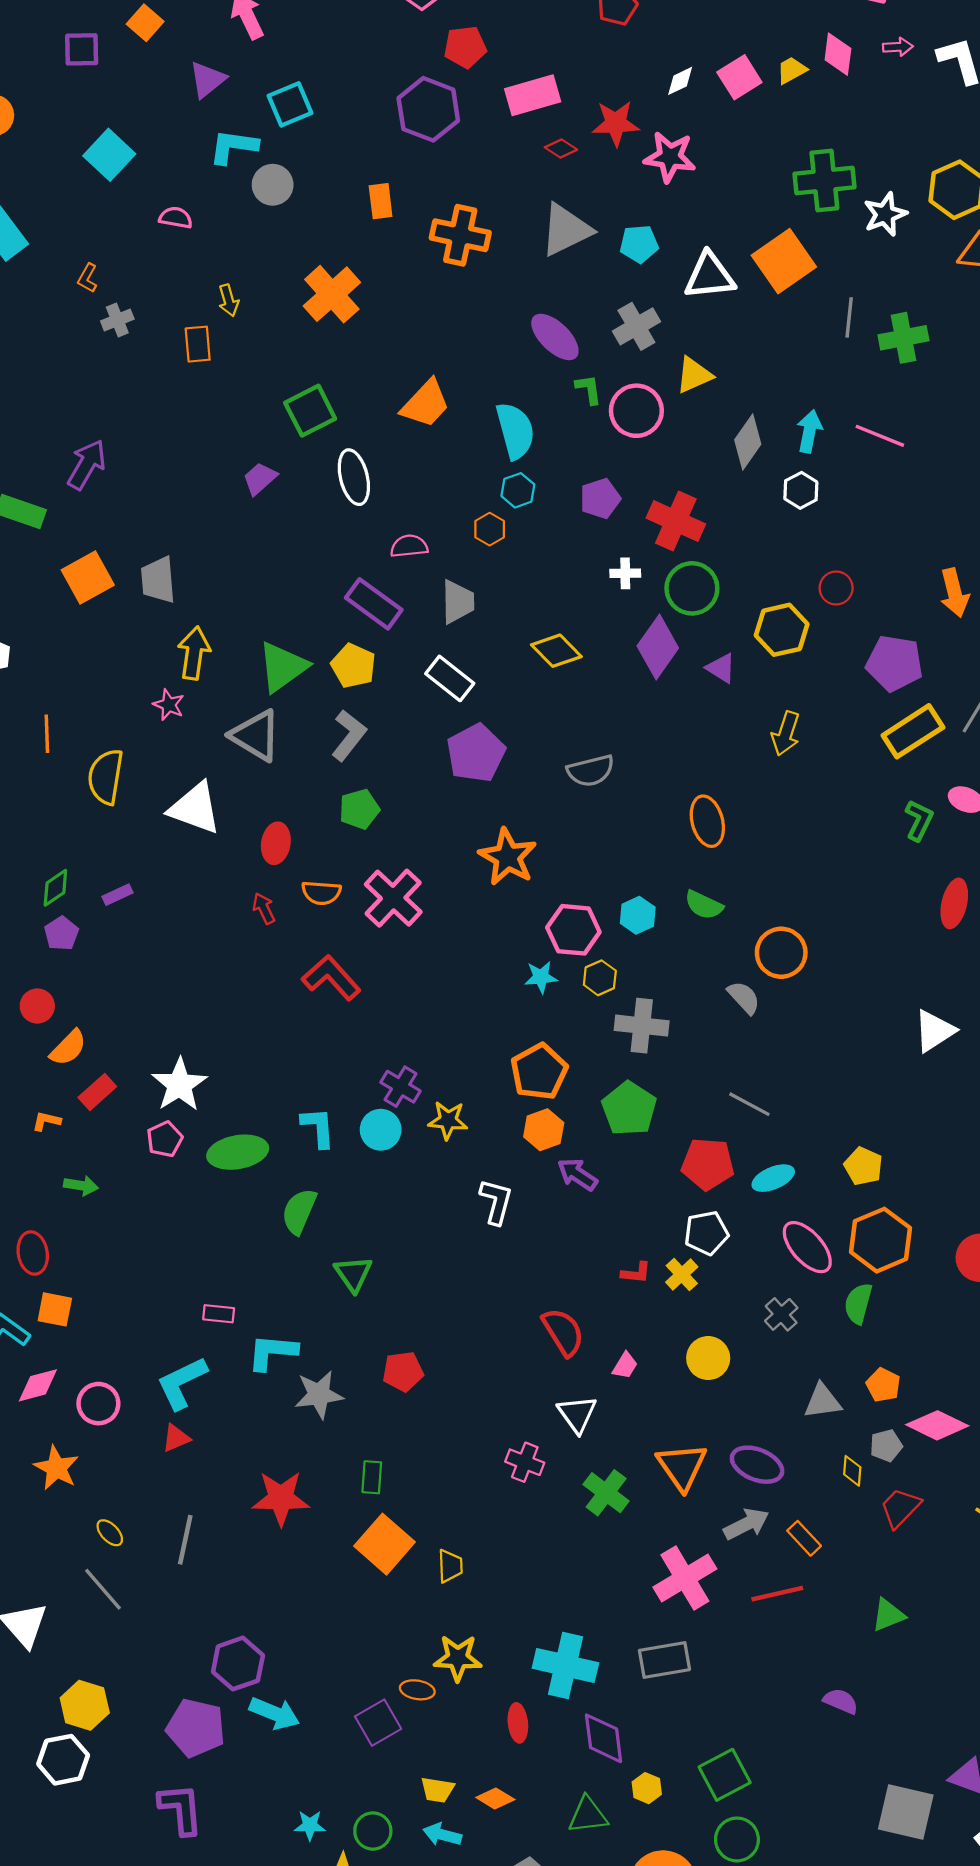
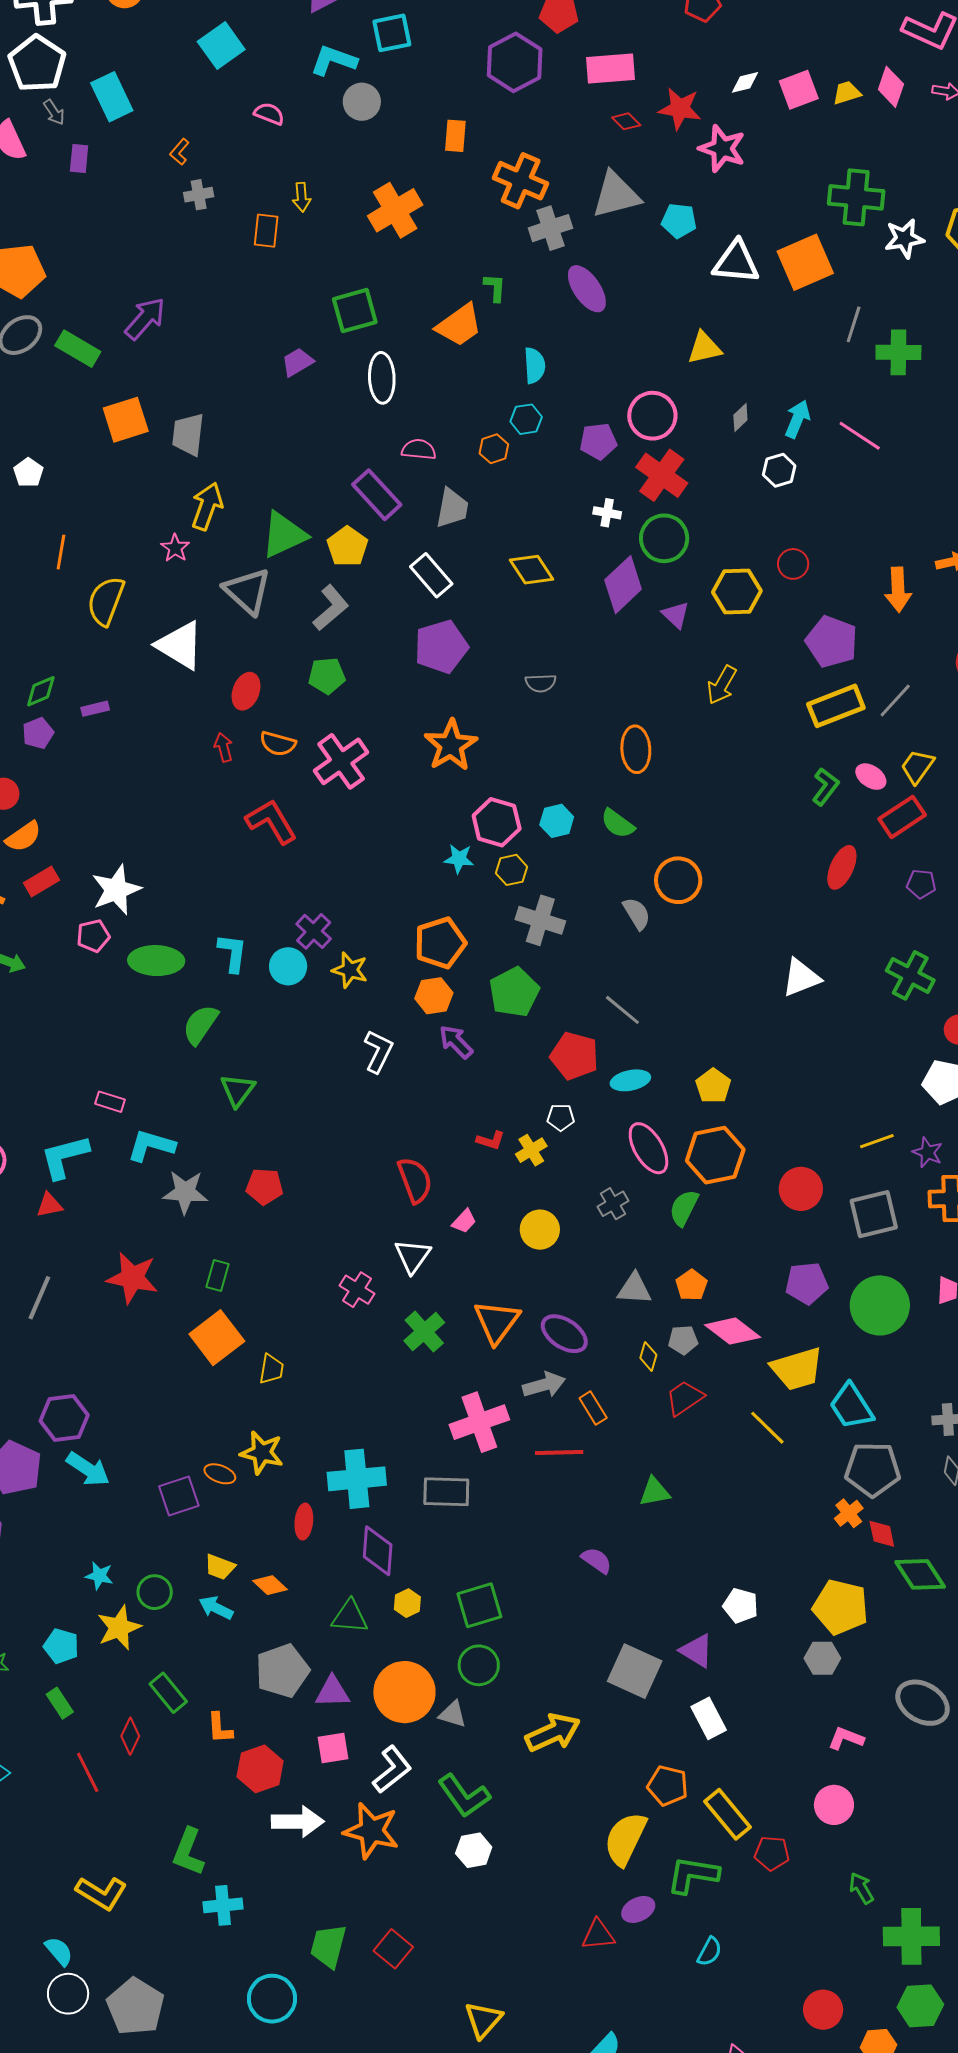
gray cross: (636, 326) -> (550, 228), moved
green L-shape: (589, 389) -> (495, 288), moved
pink circle: (636, 411) -> (652, 416), moved
cyan semicircle: (515, 431) -> (534, 365), size x0.7
gray diamond: (748, 442) -> (740, 418), size x0.6
gray semicircle: (591, 771) -> (541, 683), size x0.7
white pentagon: (706, 1233) -> (561, 1117), size x0.7
cyan cross: (565, 1666) -> (357, 1479), turned -30

